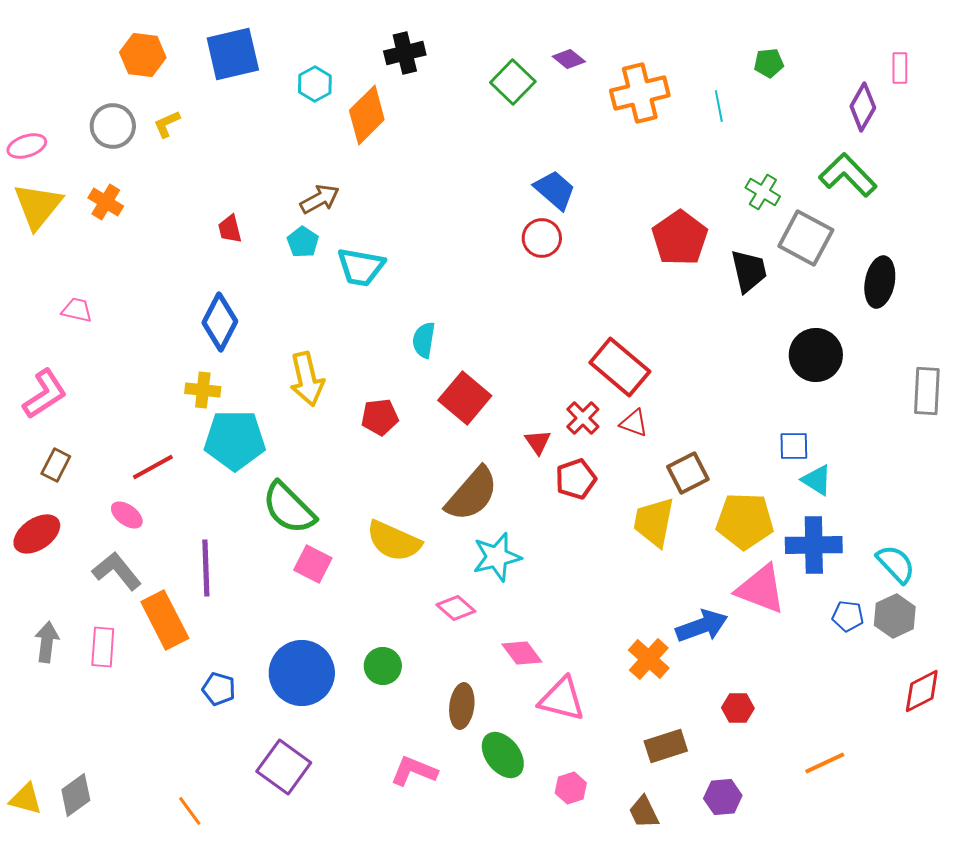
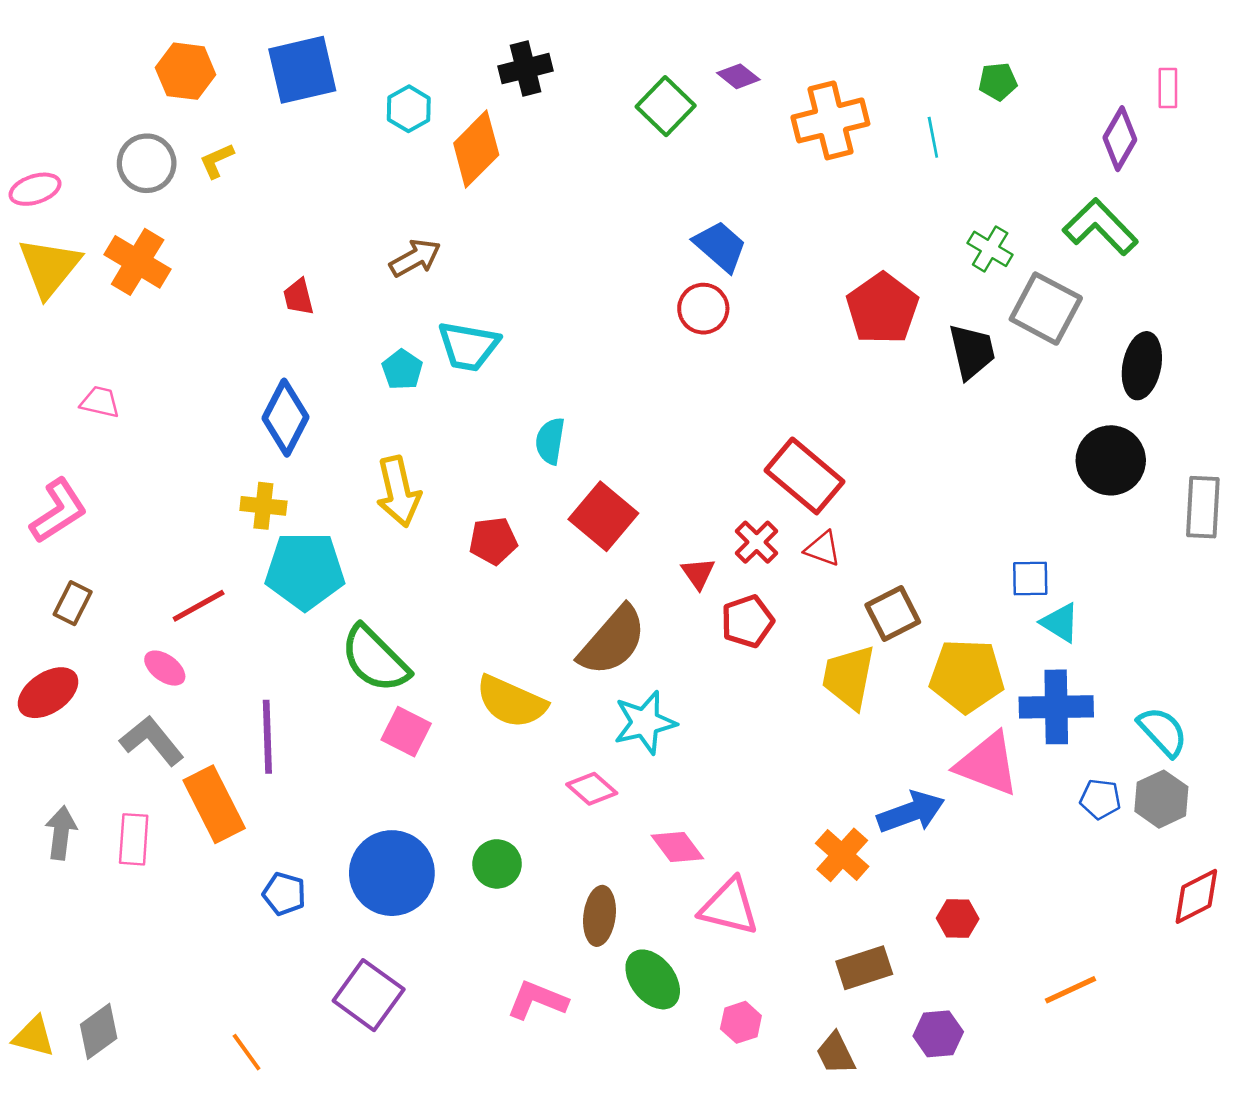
orange cross: (106, 202) -> (138, 262), size x1.4
cyan pentagon: (303, 242) -> (402, 370), moved
black circle: (816, 355) -> (1111, 460), moved

